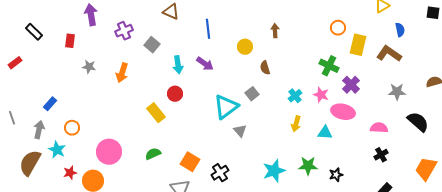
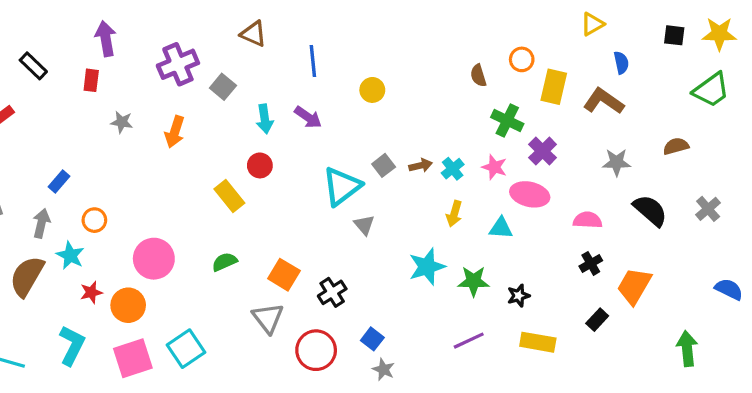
purple arrow: (91, 15) -> (106, 39), moved
purple cross: (124, 31) -> (178, 64), size x1.4
brown arrow: (275, 31) -> (420, 165), moved, turned 80
brown semicircle: (265, 68) -> (478, 76), moved
orange trapezoid: (426, 169) -> (634, 286), moved
cyan star: (274, 171) -> (427, 267), moved

